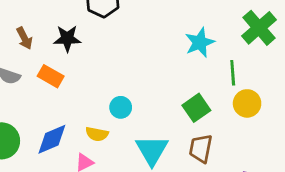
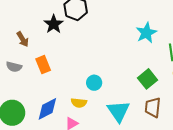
black star: (67, 38) -> (54, 24), moved, turned -30
orange rectangle: (51, 76) -> (43, 65), turned 42

